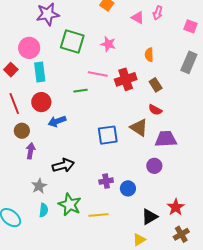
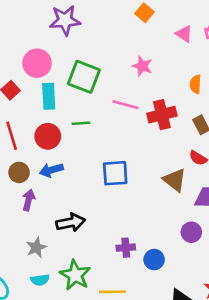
green square: (72, 42) -> (84, 77), moved
green line: (80, 91) -> (81, 123), moved
blue arrow: (57, 121) -> (51, 170), moved
blue square: (108, 135) -> (115, 173), moved
cyan semicircle: (44, 210) -> (40, 280), turned 72

